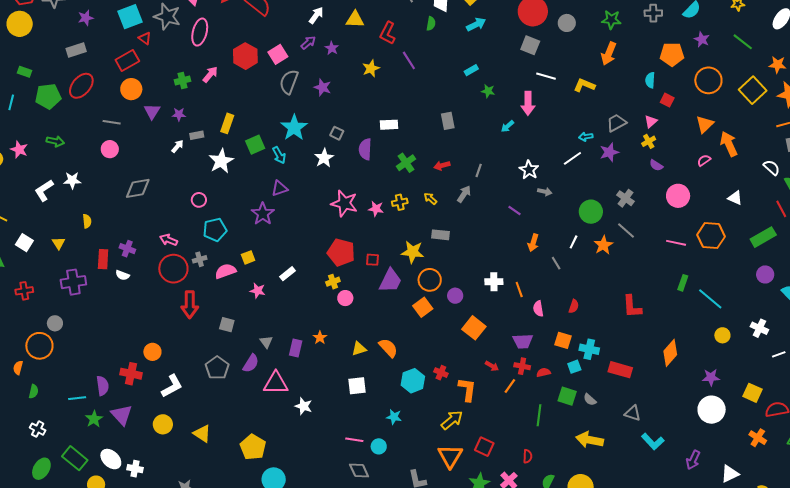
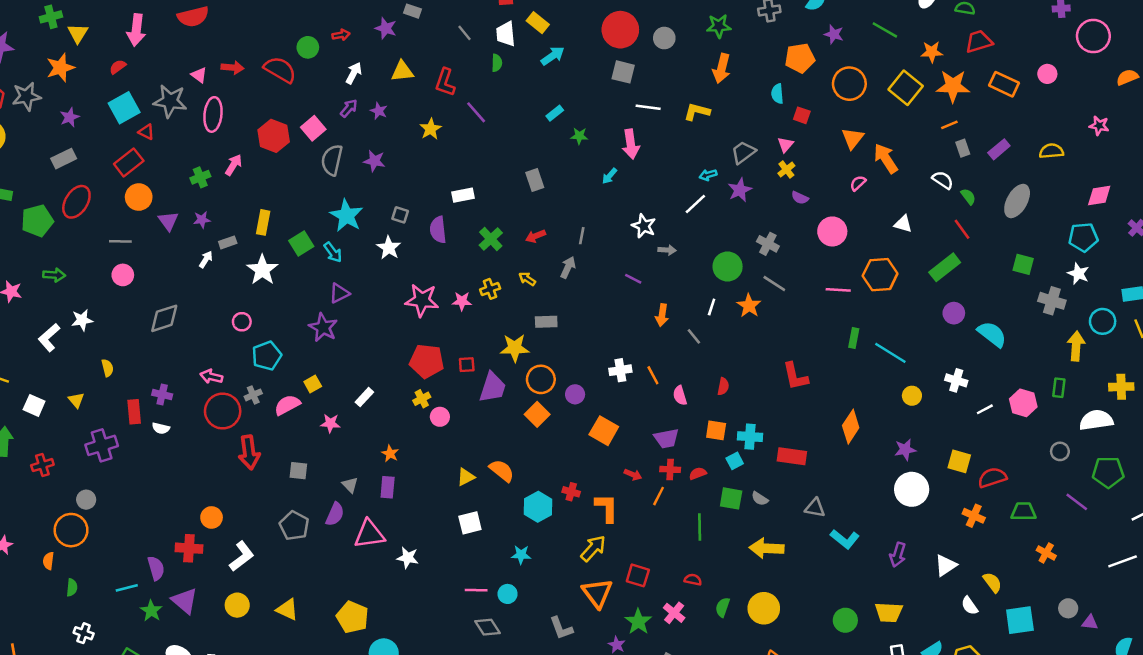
orange star: (320, 338) -> (390, 454), moved
red semicircle: (528, 456) -> (693, 580), turned -72

